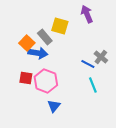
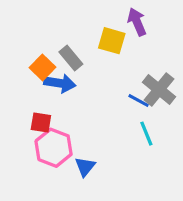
yellow square: (60, 26) -> (112, 41), moved
gray cross: (101, 57) -> (159, 89), size x1.5
pink hexagon: (46, 81) -> (54, 148), moved

